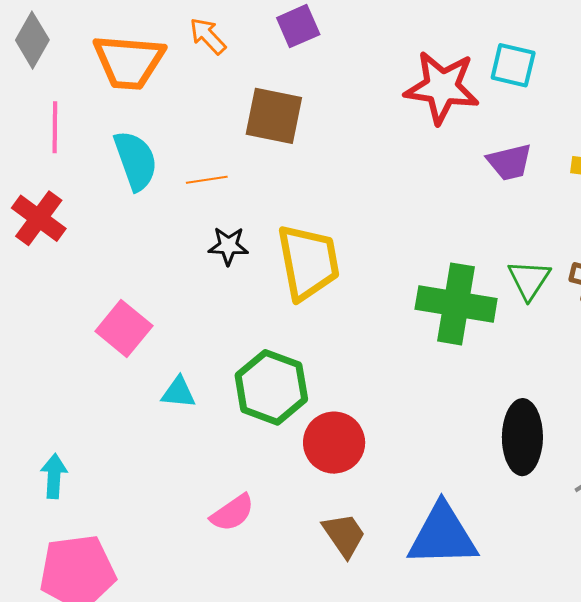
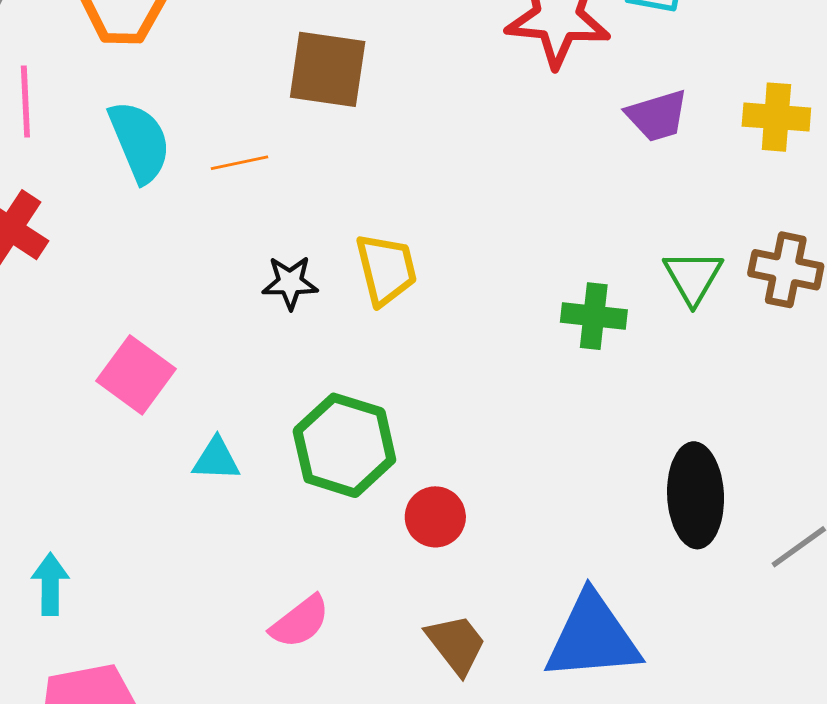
black star: (228, 246) -> (290, 283), moved
yellow trapezoid: (308, 262) -> (386, 269), size x0.7
green cross: (456, 304) -> (594, 316), size x0.6
red circle: (334, 443) -> (435, 517), size x0.7

